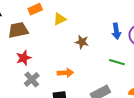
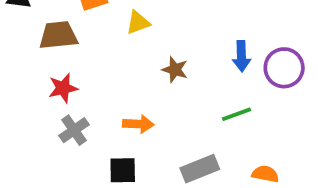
green line: (117, 62) -> (236, 114), turned -42

